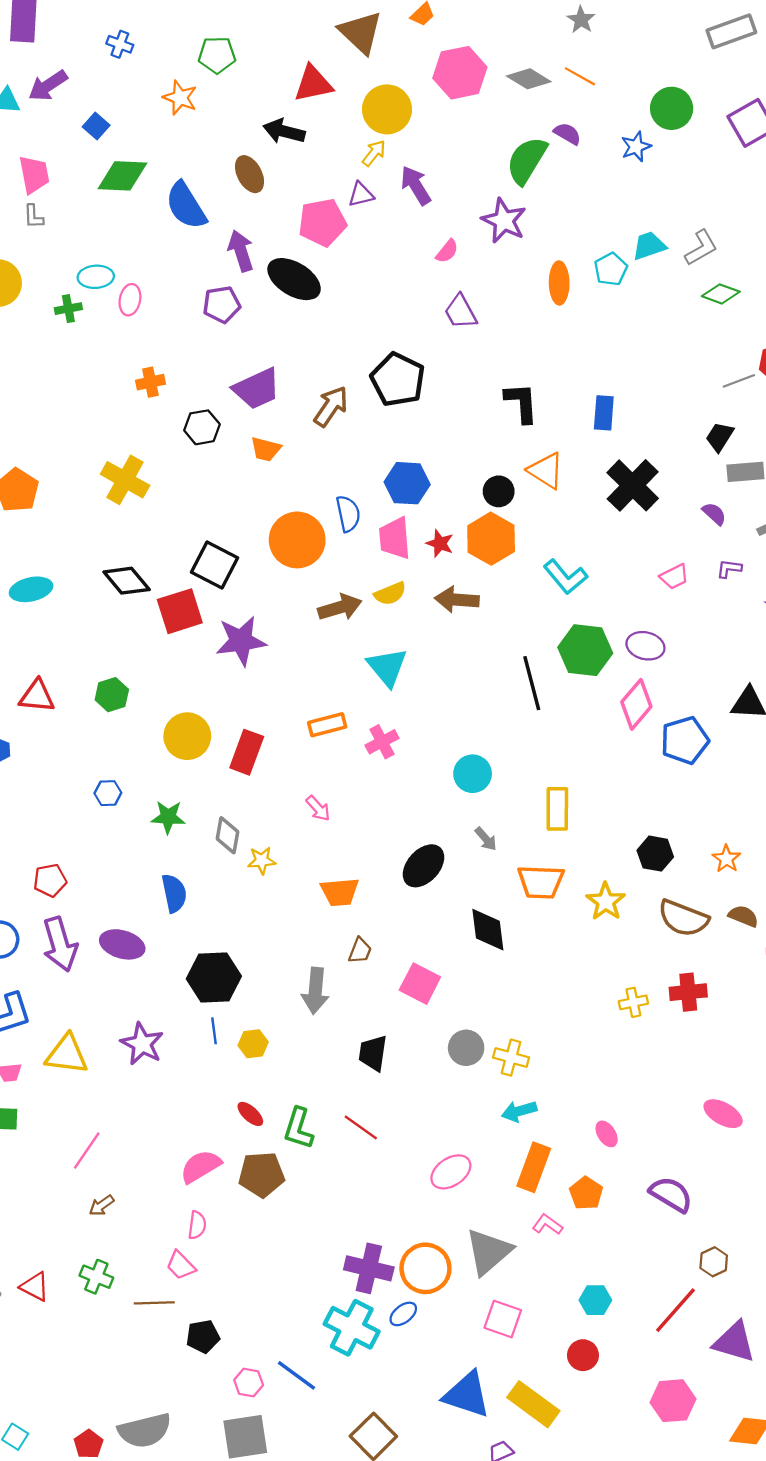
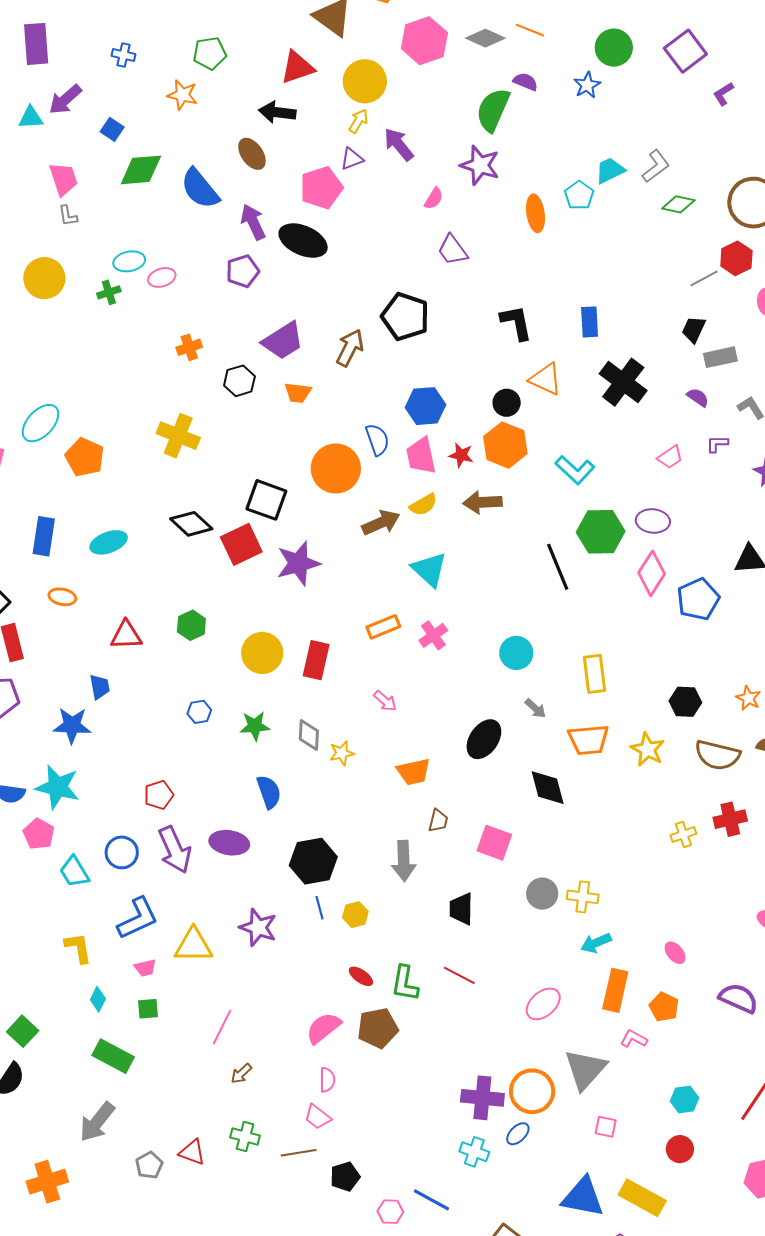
pink ellipse: (130, 300) -> (162, 277), turned 68
pink square: (503, 1319) -> (606, 1127), size x0.7
cyan cross: (352, 1328) -> (474, 1152), size x0.6

